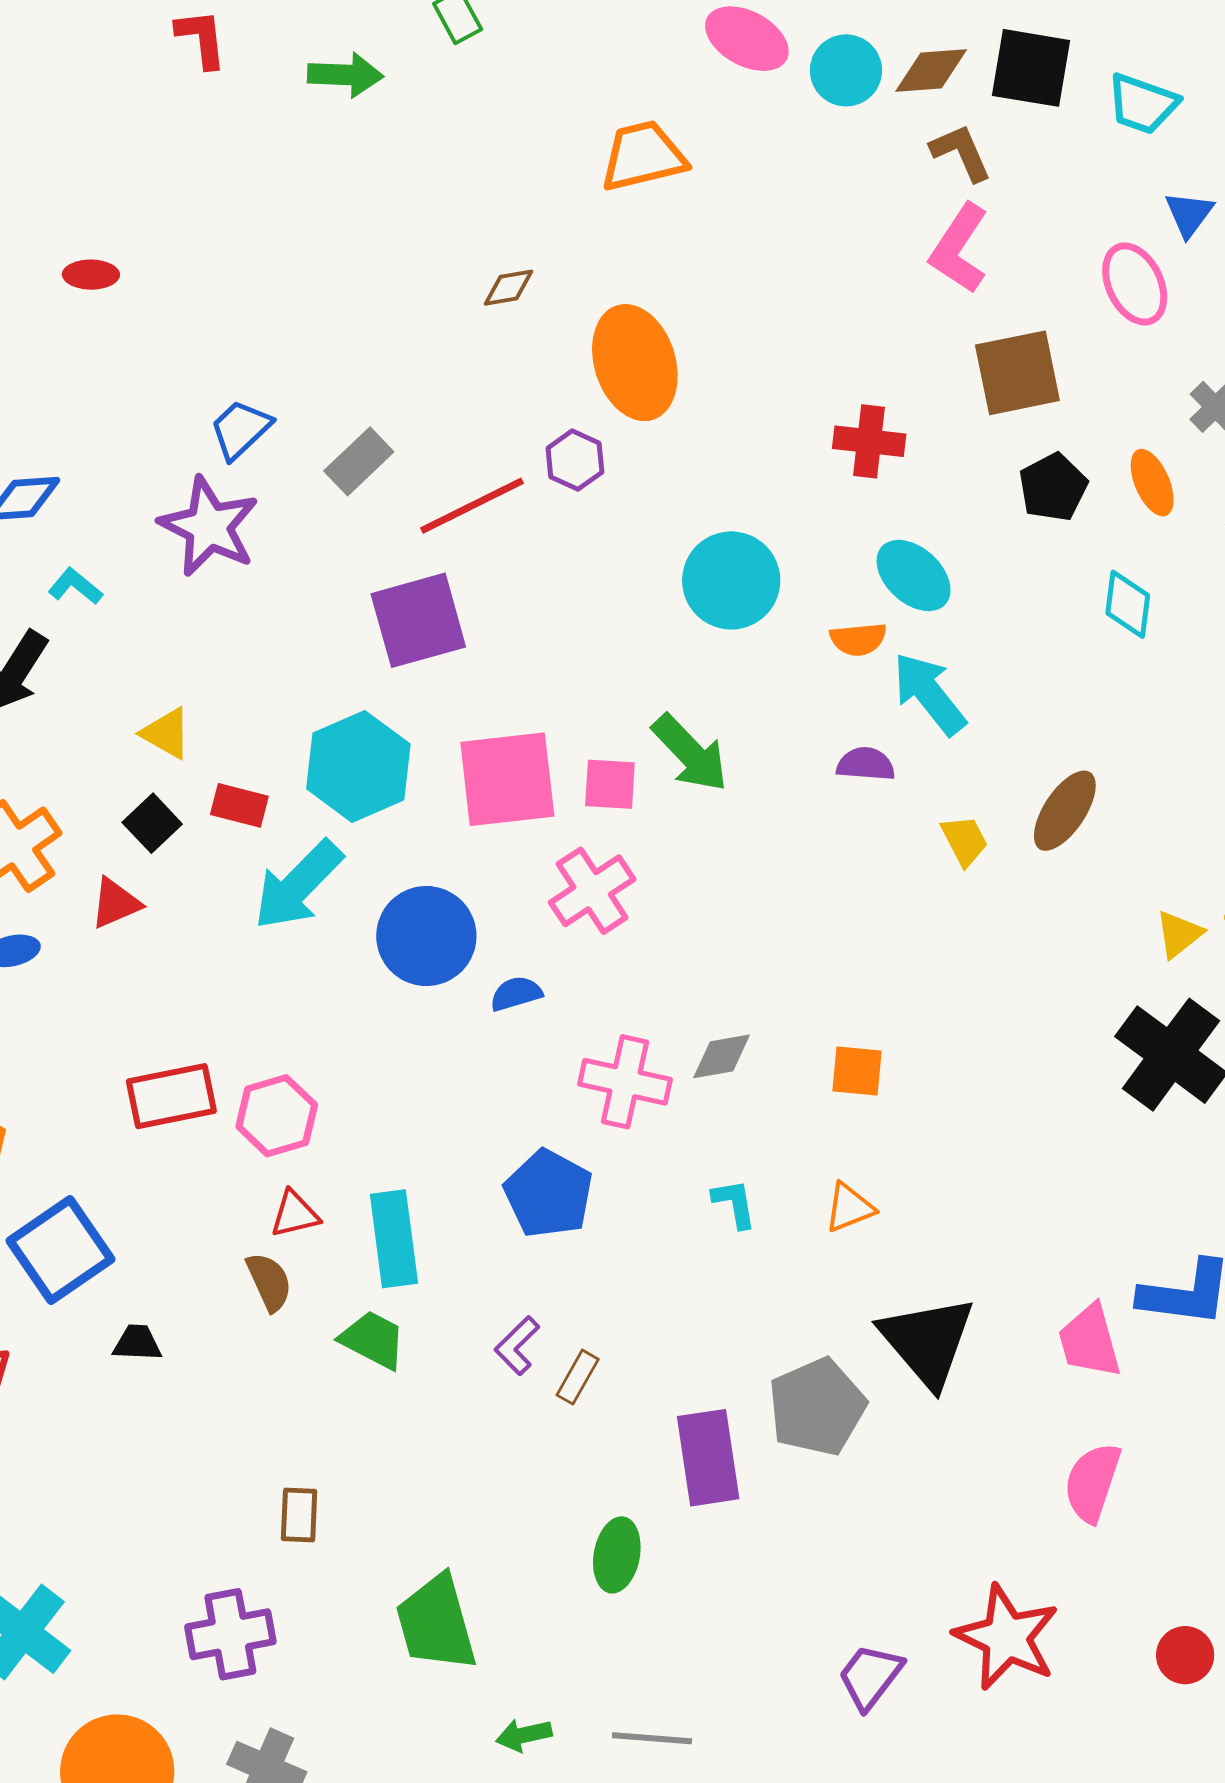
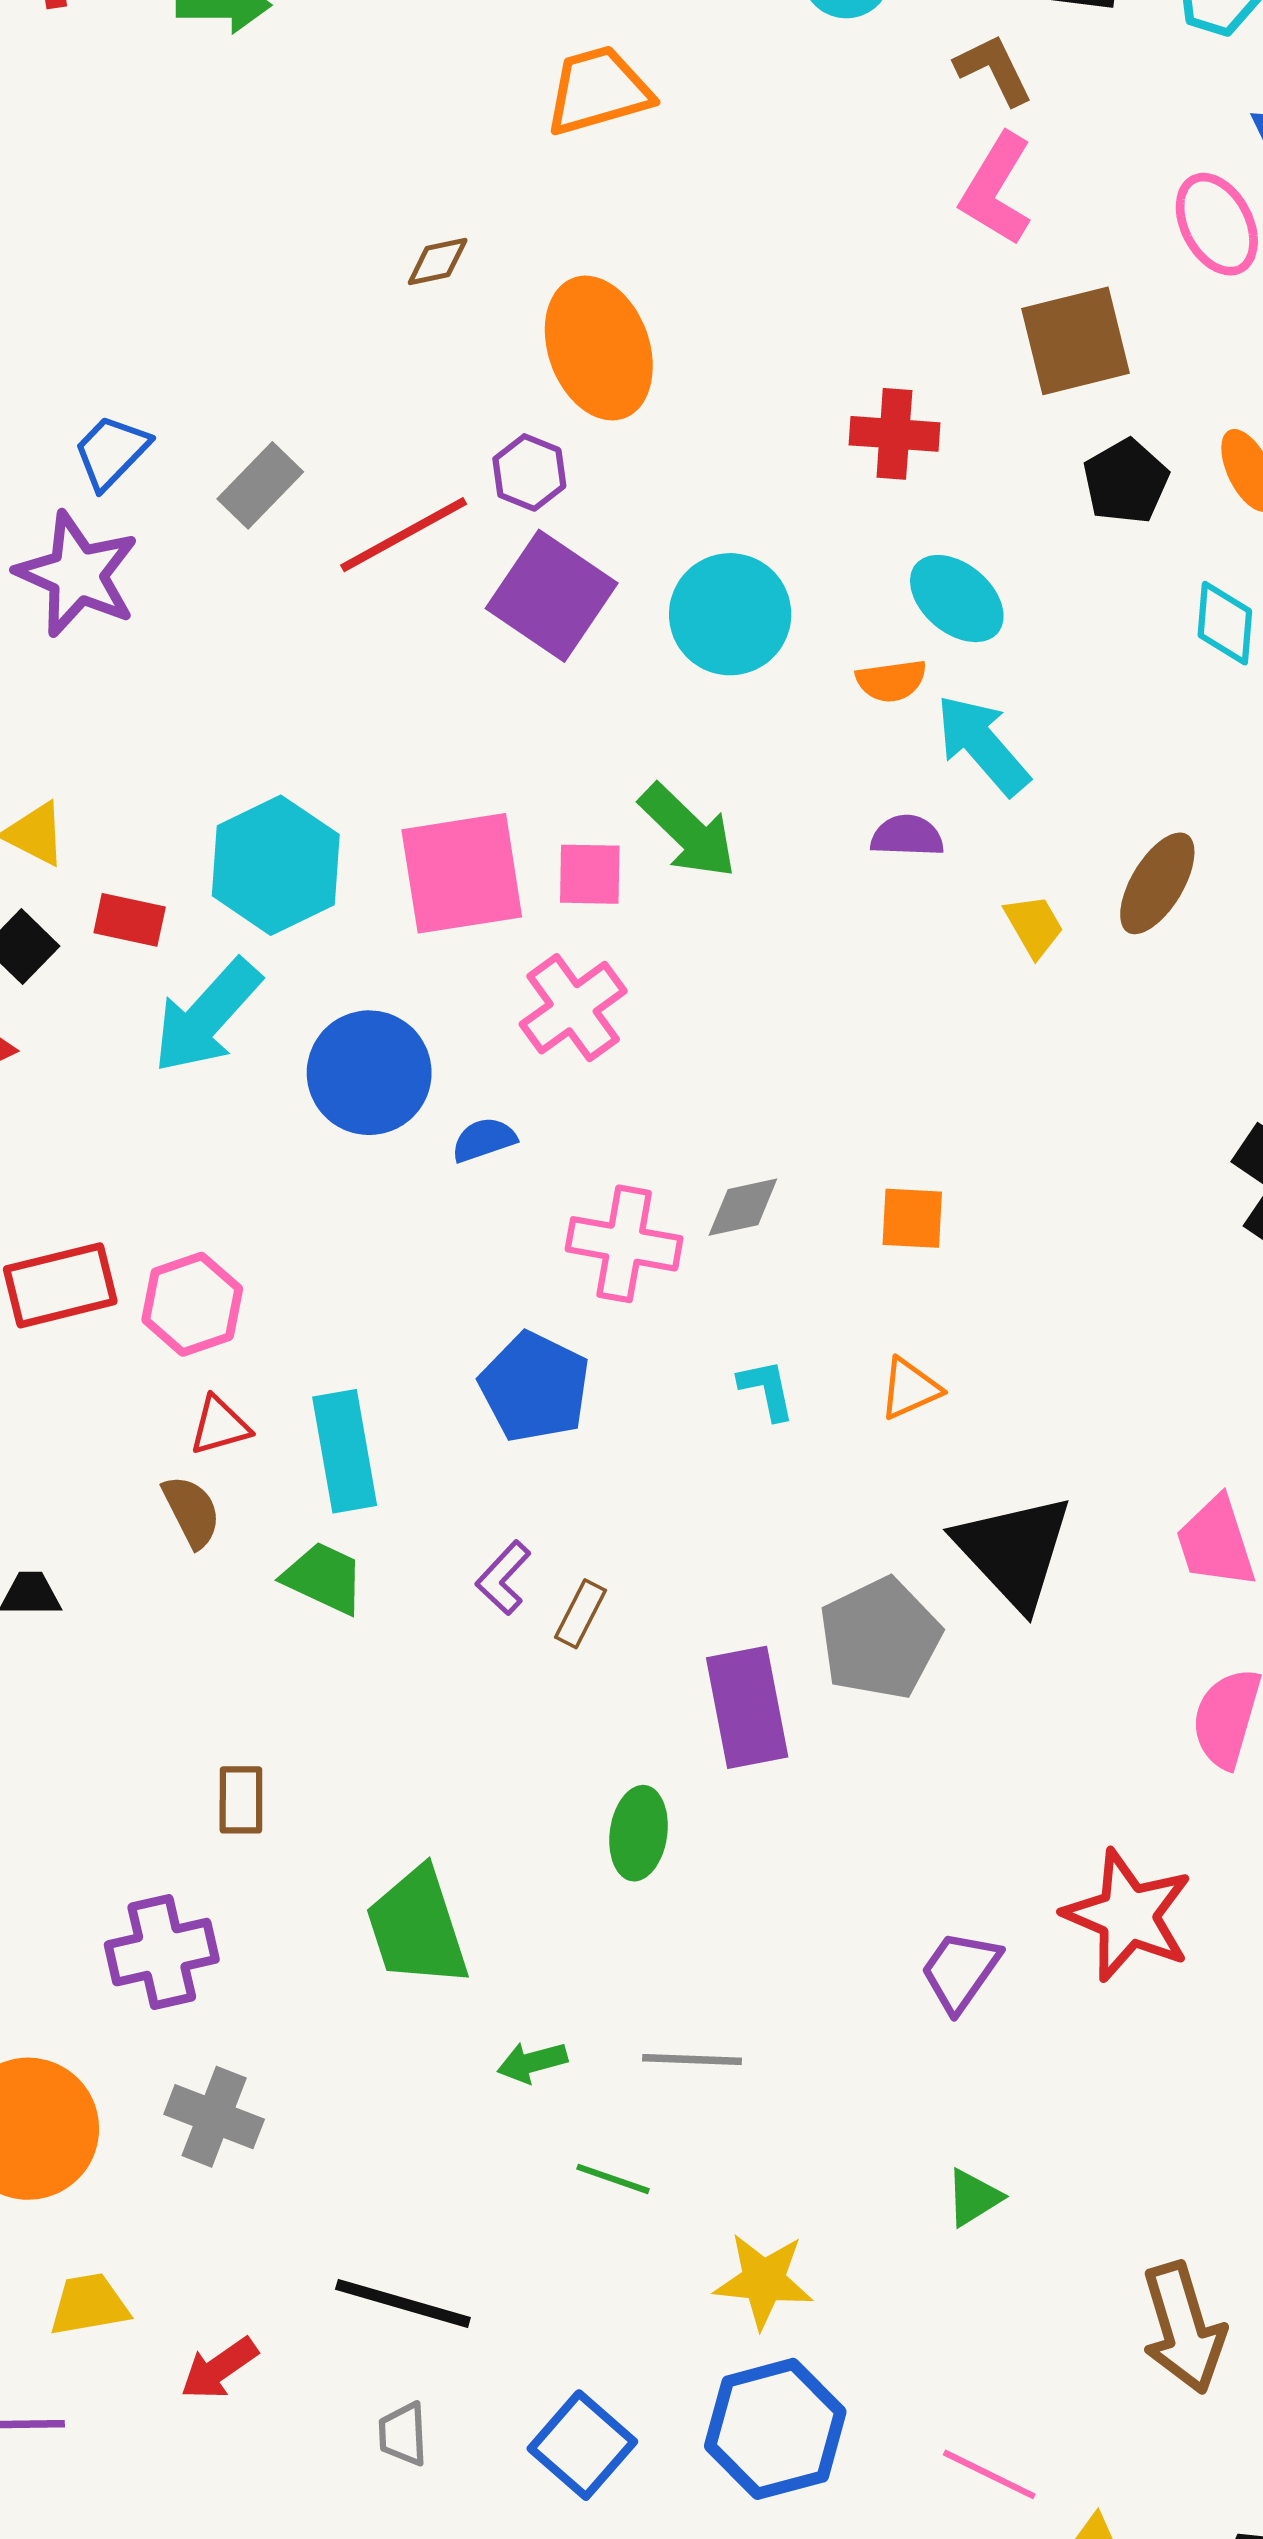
purple square: (418, 620) -> (552, 596), moved, turned -38

